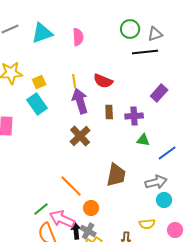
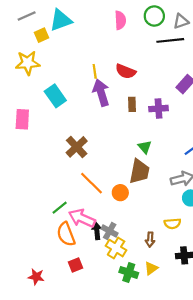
pink semicircle: (78, 37) -> (120, 20), moved
yellow square: (39, 82) -> (42, 35), moved
brown cross: (80, 136) -> (77, 147), moved
green triangle: (143, 140) -> (145, 147), moved, turned 40
orange circle: (91, 208) -> (120, 193), moved

